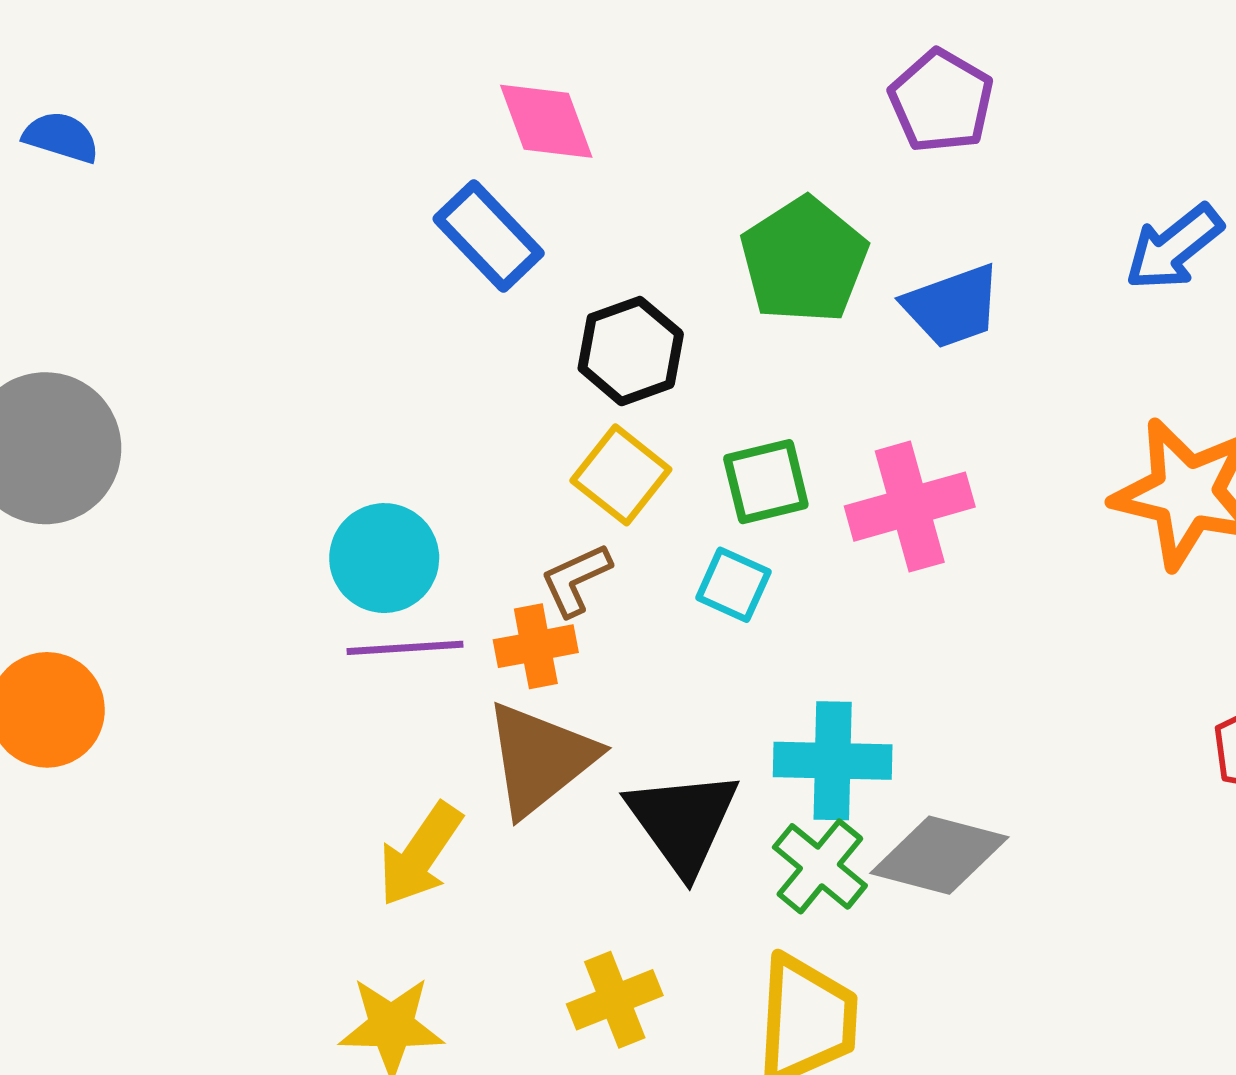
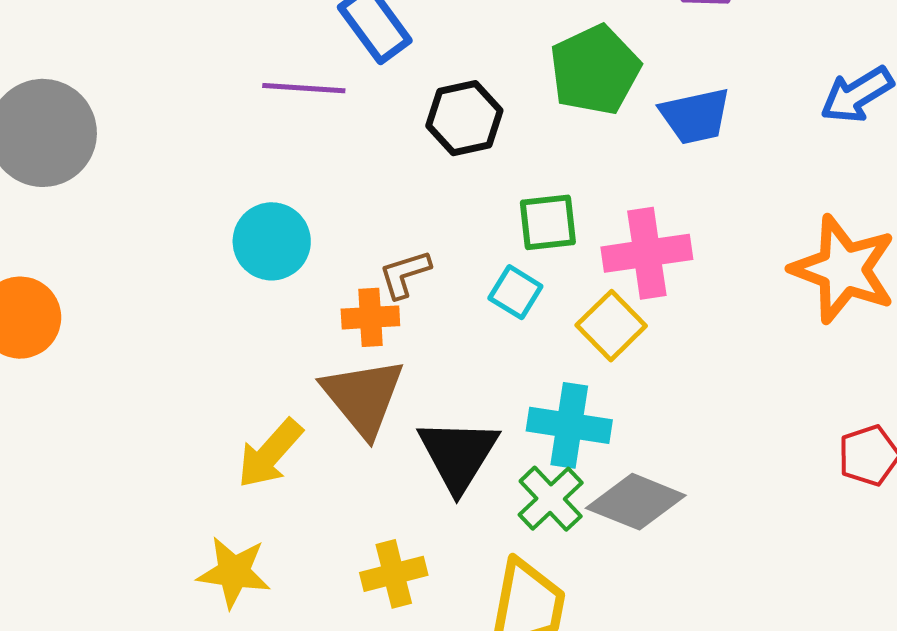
yellow square: (621, 475) -> (611, 326), moved
purple line: (405, 648) -> (304, 88), moved
brown triangle: (540, 759) -> (363, 397), turned -38

